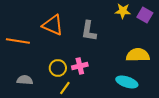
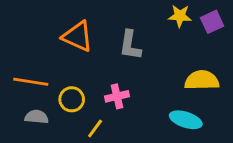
purple square: (145, 15) -> (212, 22), turned 35
orange line: (18, 41) -> (31, 82), moved
yellow circle: (58, 68) -> (72, 99), moved

